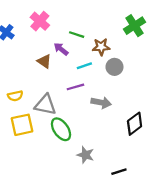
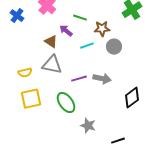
purple line: (75, 87) -> (79, 79), moved
gray triangle: (45, 105) -> (52, 65), moved

